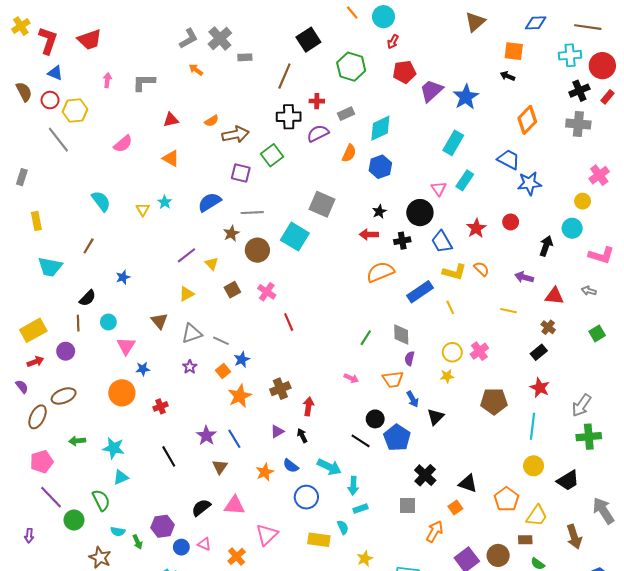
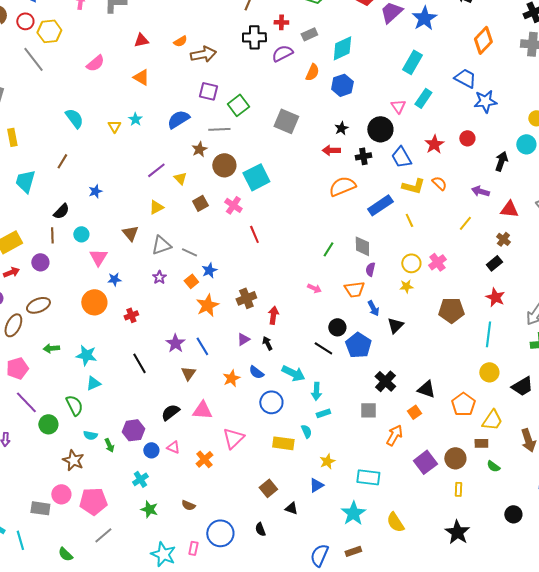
green square: (272, 155) -> (238, 105), moved
cyan square: (295, 237) -> (256, 177), moved, turned 32
cyan trapezoid: (50, 267) -> (25, 181), turned 95
yellow line: (509, 311) -> (465, 223), turned -63

